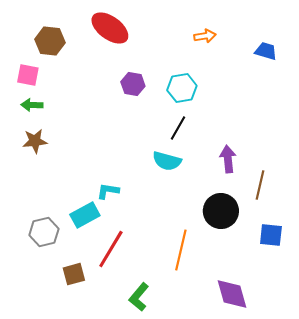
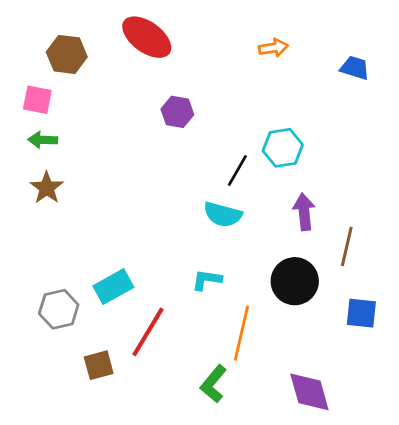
cyan hexagon: (182, 88) -> (283, 148), moved
brown star: (35, 141) -> (47, 188), turned -30
cyan L-shape: (108, 191) -> (207, 280), moved
green L-shape: (139, 297) -> (213, 384), moved

